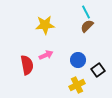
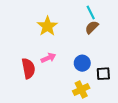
yellow star: (45, 25) -> (47, 26), turned -30
black square: (98, 70) -> (103, 74), turned 32

